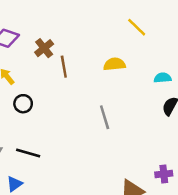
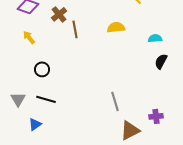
black circle: (23, 104) -> (42, 69), moved
gray line: (105, 117) -> (115, 101), moved

